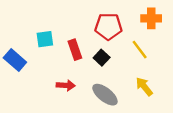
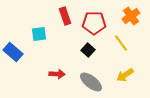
orange cross: (151, 18) -> (131, 16), turned -36
red rectangle: (75, 50) -> (65, 16), moved
yellow arrow: (144, 87) -> (125, 75), turned -84

